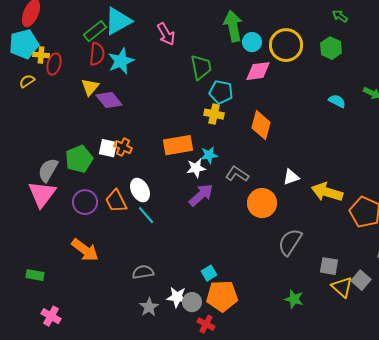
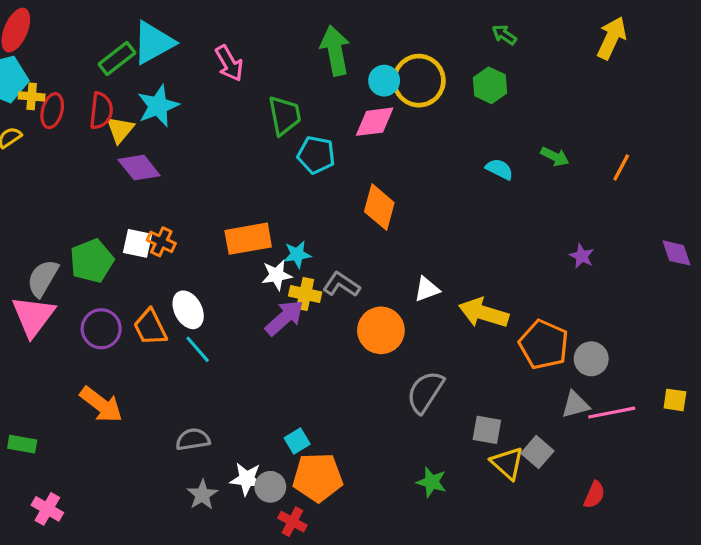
cyan circle: (252, 42) -> (384, 81), moved
red semicircle: (97, 54) -> (101, 111), moved
yellow triangle: (90, 87) -> (120, 130), moved
yellow cross: (214, 114) -> (305, 294), moved

